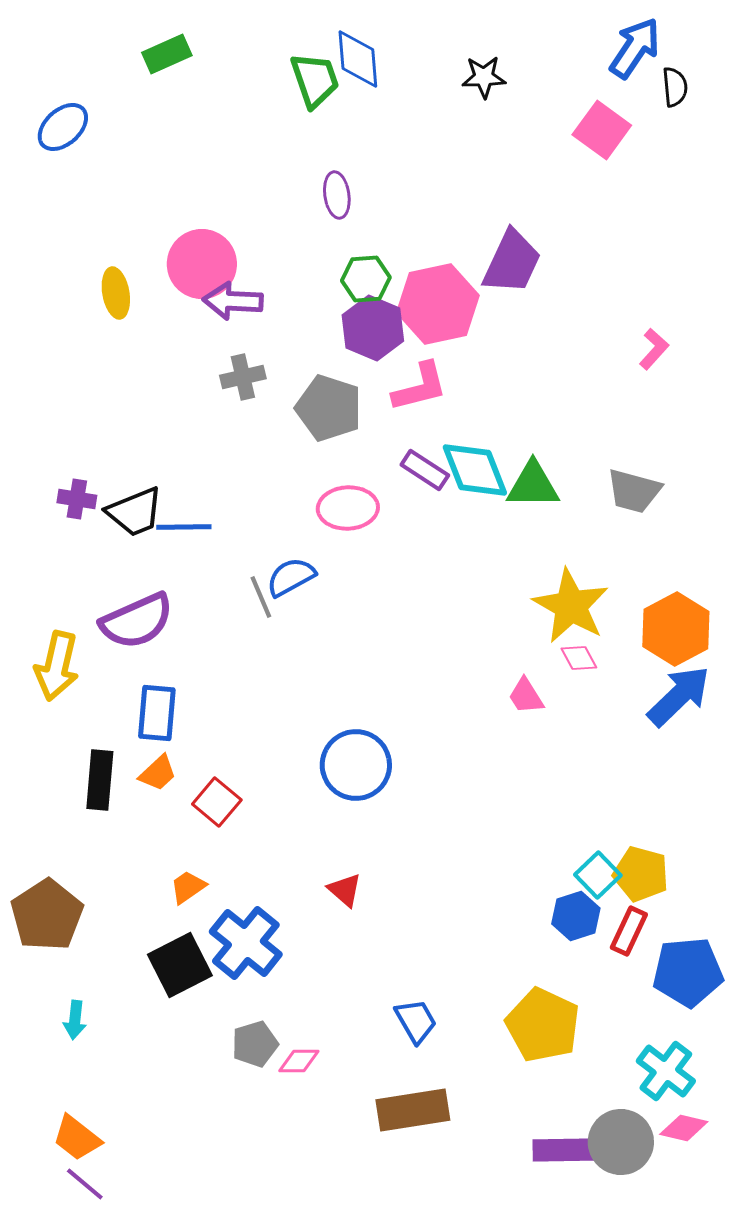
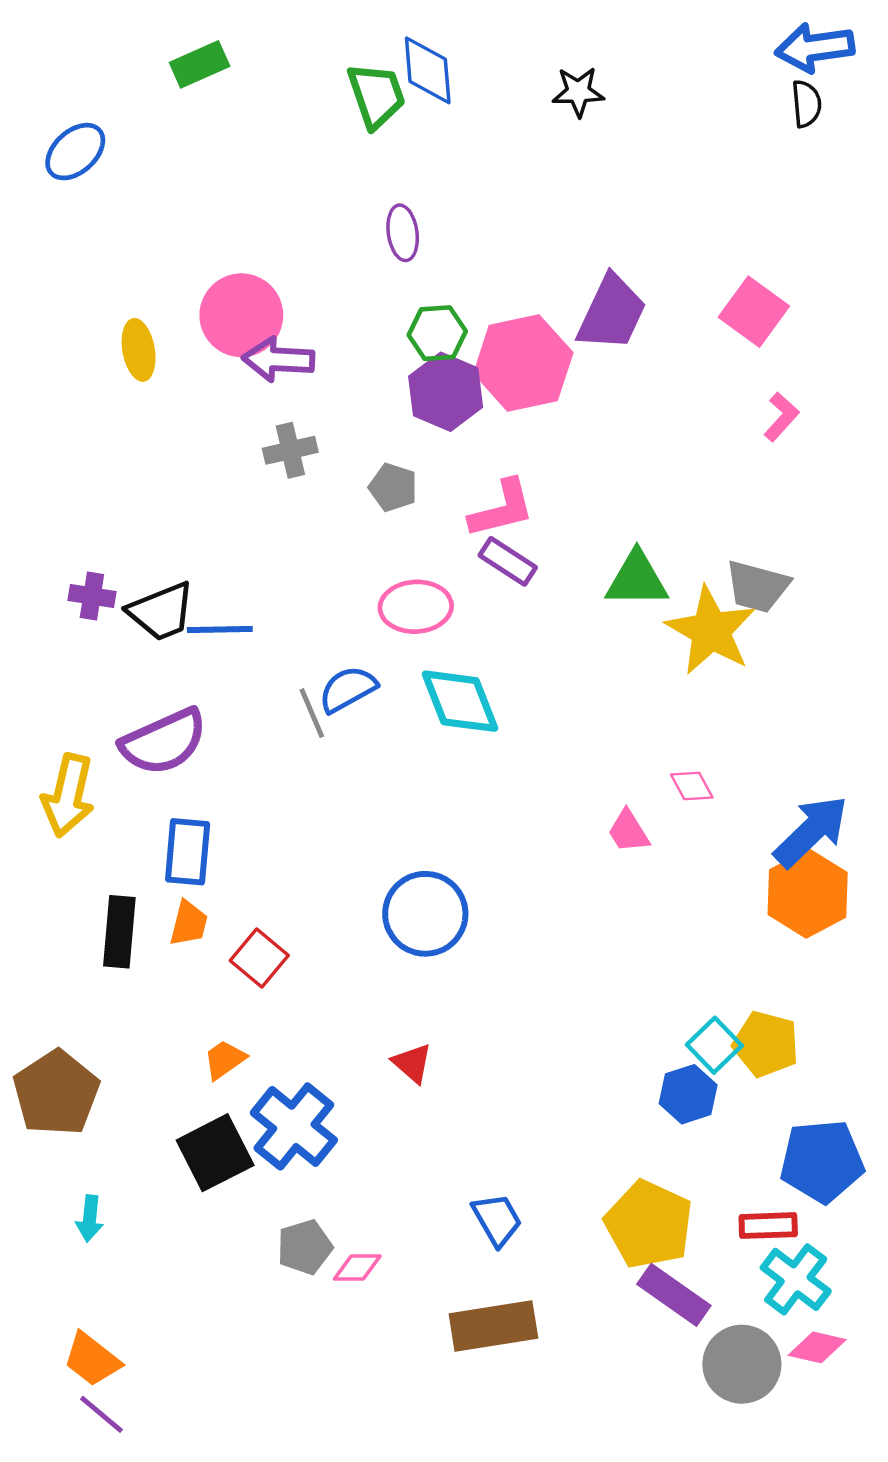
blue arrow: (635, 48) -> (815, 48), moved, turned -132
pink square: (602, 130) -> (754, 312), moved
pink L-shape: (420, 387) -> (502, 509), moved
gray pentagon: (329, 408) -> (393, 487), size x0.6
cyan diamond: (475, 470) -> (460, 701), moved
yellow star: (571, 606) -> (711, 631), moved
orange hexagon: (676, 629) -> (808, 893), moved
orange trapezoid: (158, 773) -> (189, 923), turned -33
red rectangle: (629, 931) -> (768, 1226), moved, turned 63
purple rectangle: (564, 1150) -> (674, 1295), moved, turned 36

